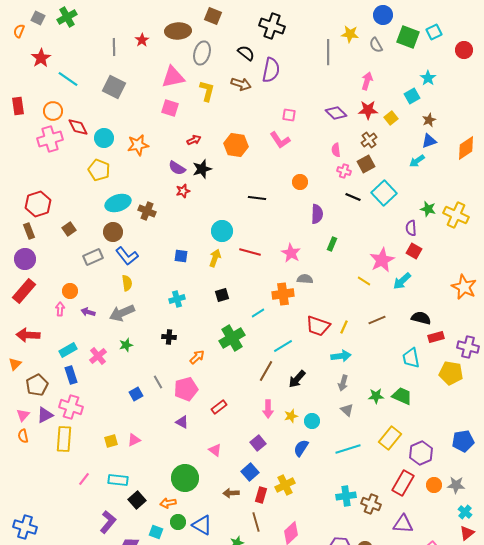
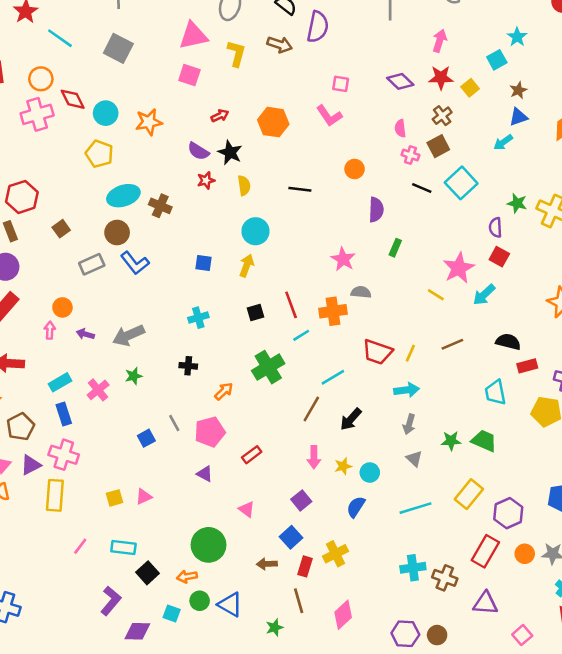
black star: (202, 169) -> (230, 152), turned -30
red line: (250, 252) -> (291, 305), moved, turned 55
yellow semicircle: (127, 283) -> (244, 186), moved

